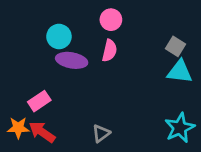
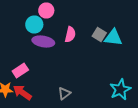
pink circle: (111, 20) -> (46, 10), moved
gray square: (176, 46) -> (99, 34), moved
cyan triangle: (180, 72) -> (113, 38), moved

